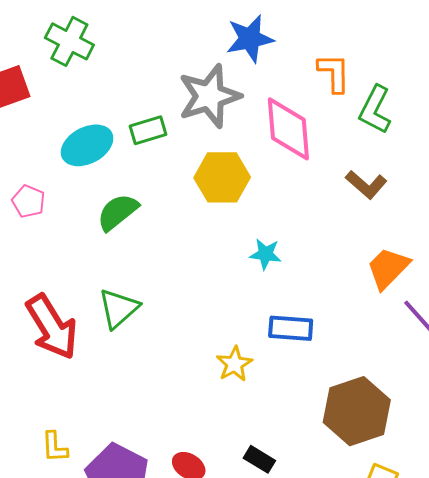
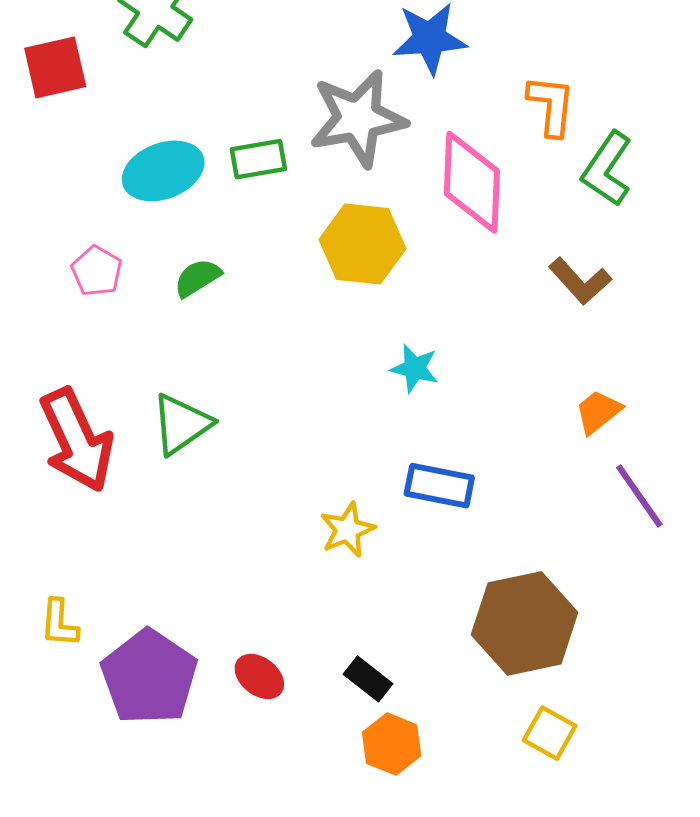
pink pentagon: (28, 201) -> (97, 271), moved
green semicircle: (118, 212) -> (197, 278), size x0.7
orange trapezoid: (388, 268) -> (598, 412), size x0.7

